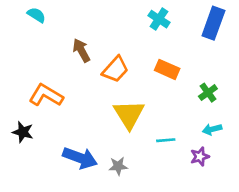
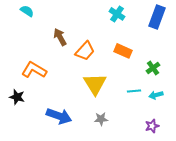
cyan line: (166, 140) -> (134, 91), moved
purple star: (200, 157) -> (152, 126), moved
gray star: (118, 166) -> (101, 119), moved

